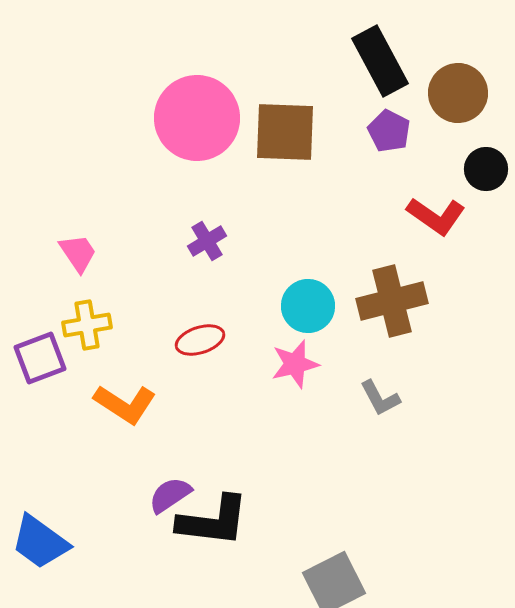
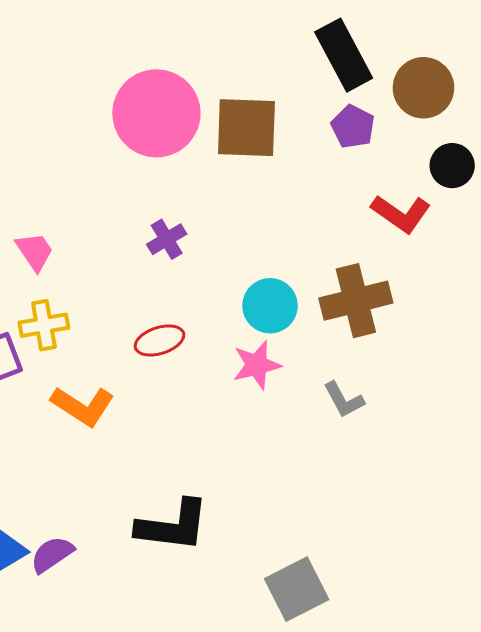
purple semicircle: (170, 495) -> (52, 554), moved

